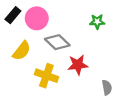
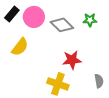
gray diamond: (57, 42) -> (62, 25), moved
yellow cross: (46, 76) -> (58, 84), moved

